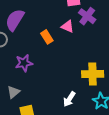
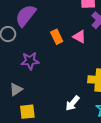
pink triangle: (68, 26) -> (79, 37), moved

